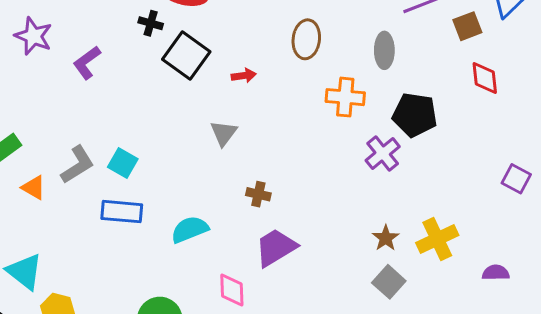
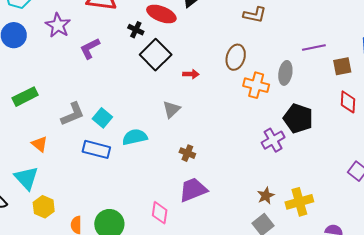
orange cross: (345, 97) -> (256, 85), moved
orange triangle: (34, 188) -> (40, 144), moved
cyan semicircle: (190, 229) -> (135, 137), moved

